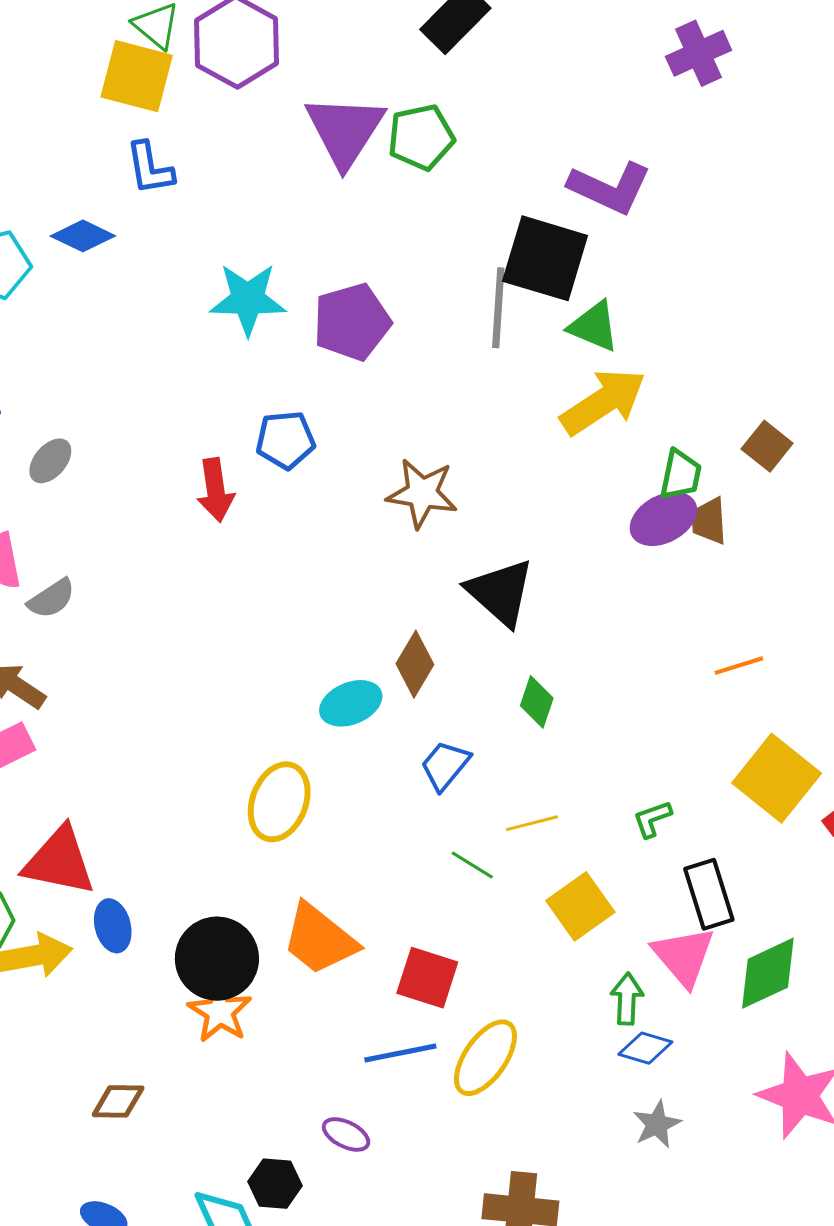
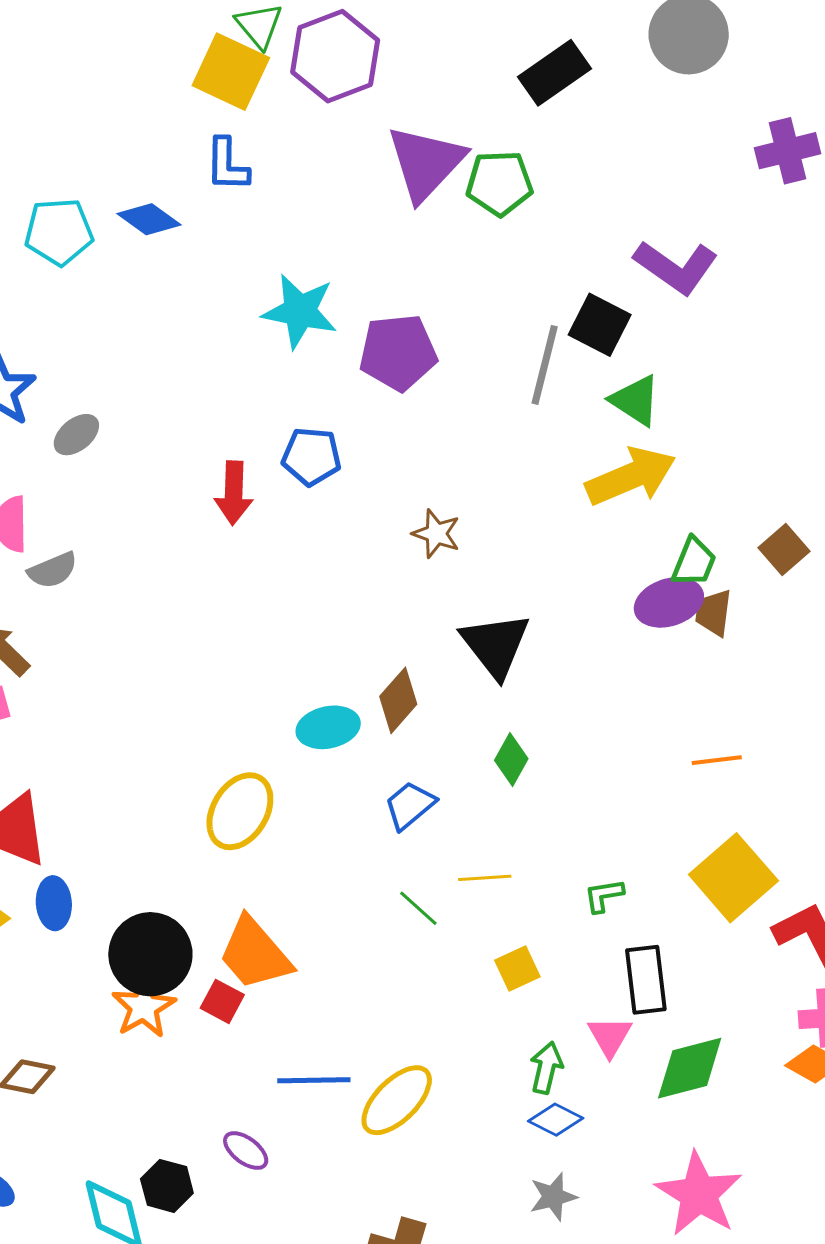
black square: (545, 258) -> (600, 325), size x0.7
brown star: (422, 493) -> (436, 534), size x0.7
yellow square: (580, 906) -> (517, 968), size x0.7
pink triangle: (684, 956) -> (610, 1036), size x0.7
red square: (427, 978) -> (222, 1001), moved, size x0.7

